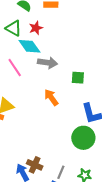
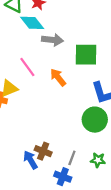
pink line: (15, 68) -> (27, 67), moved
green square: (78, 78) -> (86, 55), size x1.6

